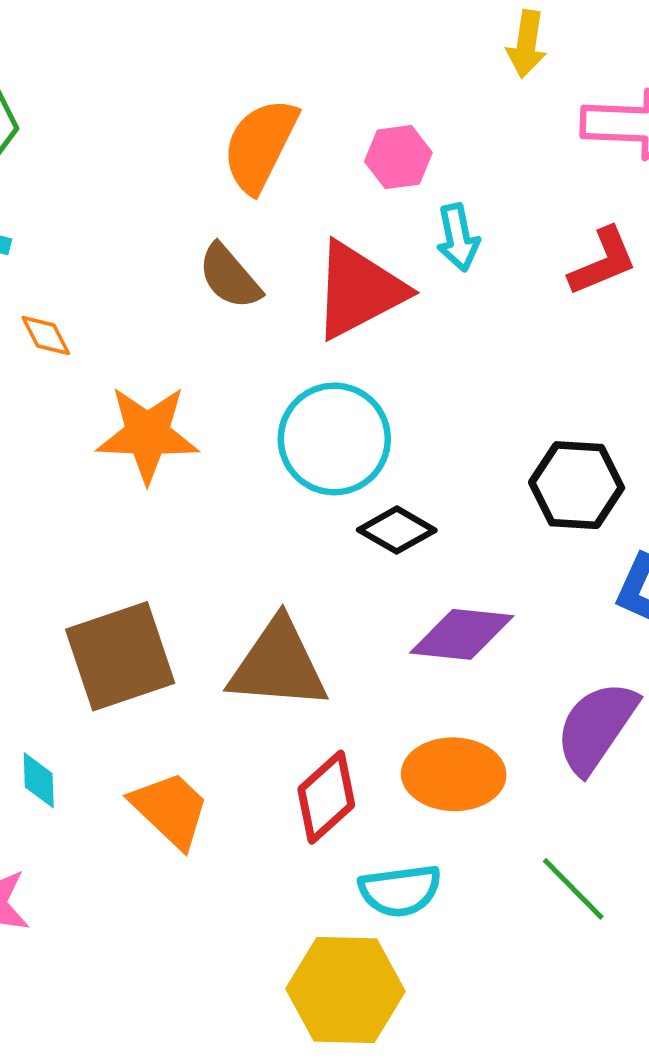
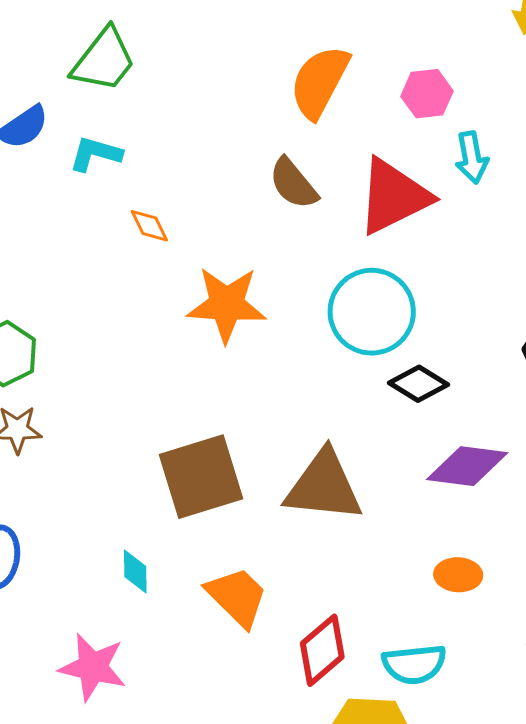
orange ellipse: (454, 774) -> (458, 575), size x0.6
red diamond: (326, 797) -> (322, 650), moved

